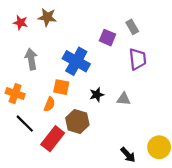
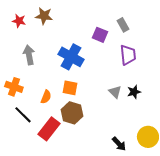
orange square: (61, 87) -> (70, 88), moved
black star: (97, 95) -> (134, 92), moved
gray triangle: (124, 99) -> (115, 92), turned 40

